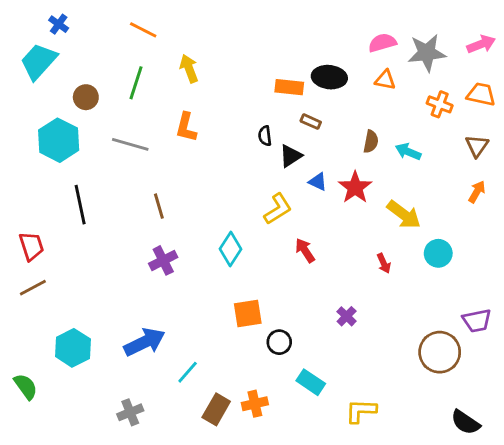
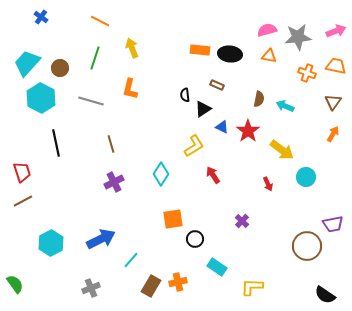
cyan trapezoid: (39, 61) -> (27, 63), moved
orange rectangle: (289, 87) -> (200, 50), moved
green semicircle: (26, 387) -> (15, 284), moved

